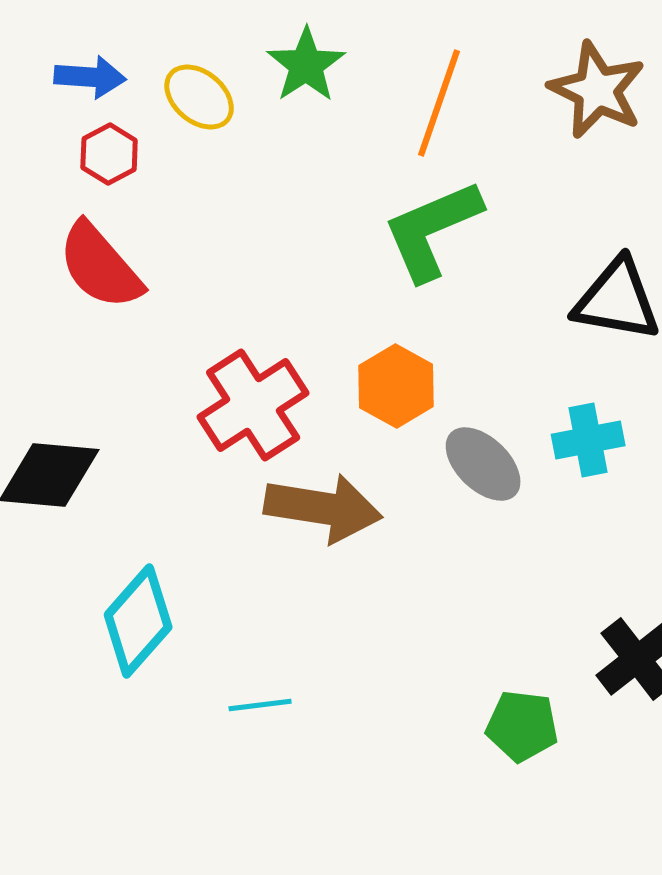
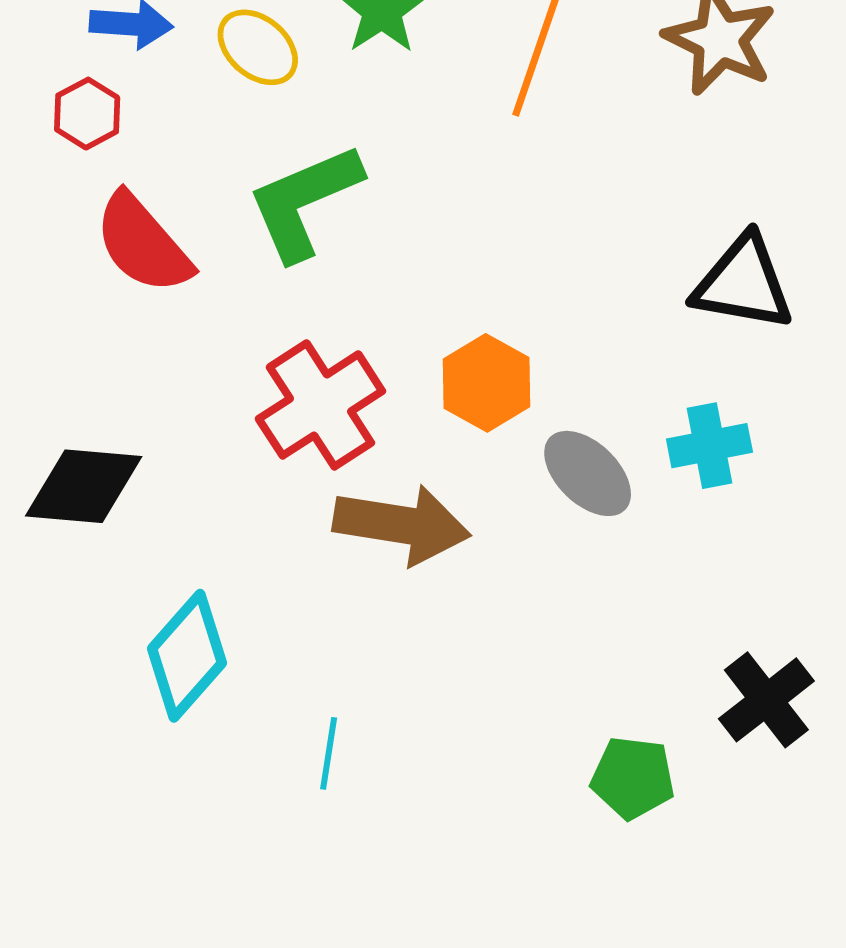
red hexagon: (109, 154) -> (87, 114), moved
green L-shape: (432, 230) -> (304, 202), moved
cyan line: (260, 705) -> (329, 753), turned -74

